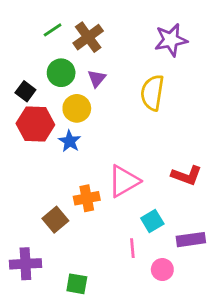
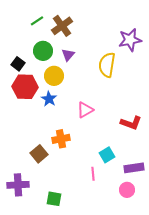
purple star: (171, 40) -> (130, 40), moved
pink triangle: (124, 181) -> (85, 110), moved, size x0.7
pink circle: (162, 270) -> (127, 190), moved

